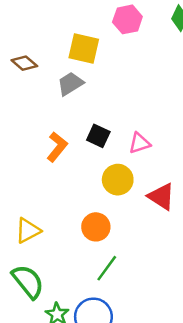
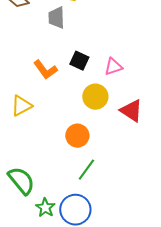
gray trapezoid: (70, 84) -> (56, 18), turned -60
orange L-shape: (57, 147) -> (45, 70), turned 105
yellow triangle: (28, 231) -> (21, 106), moved

